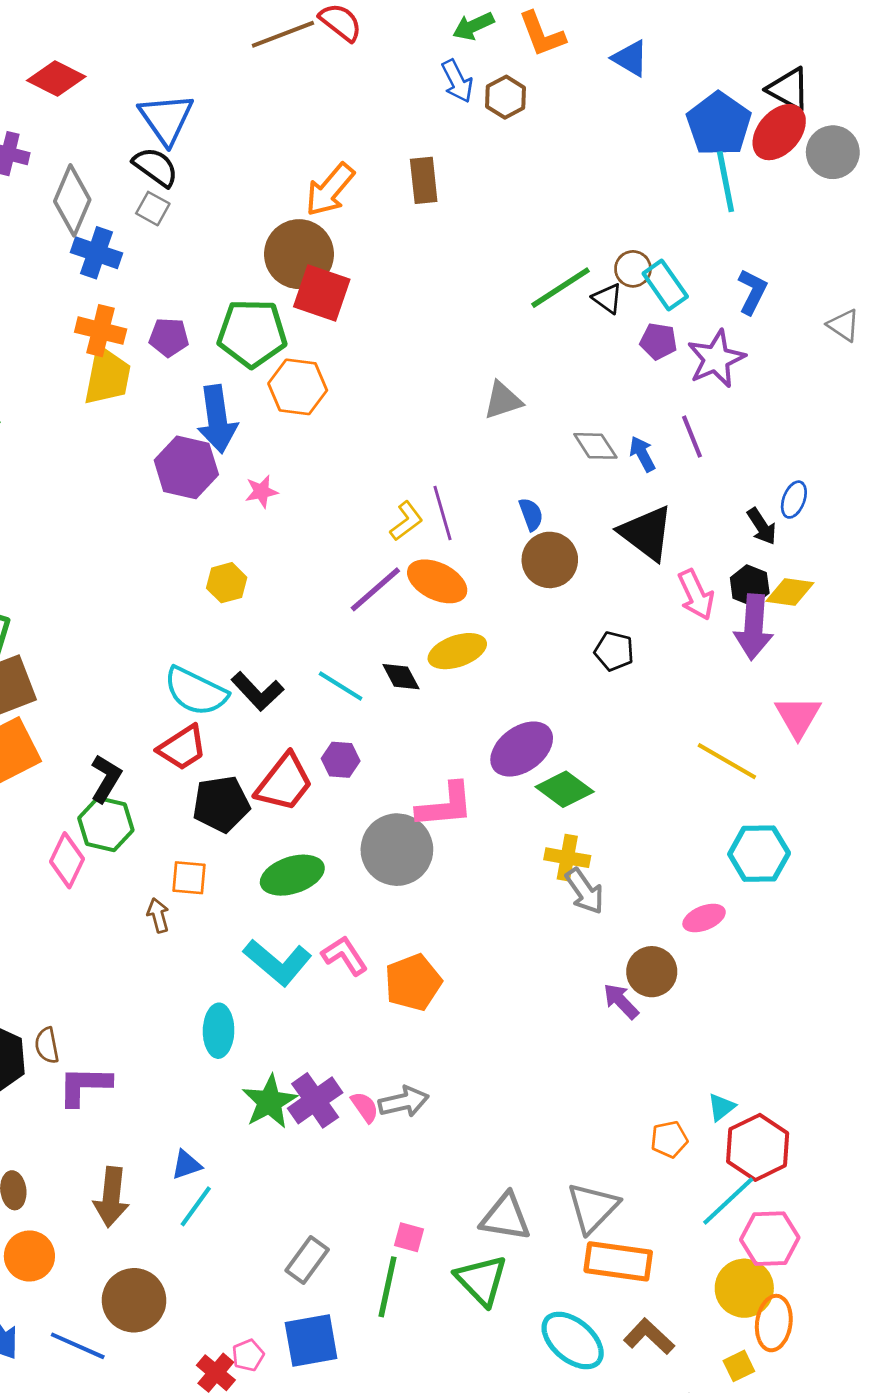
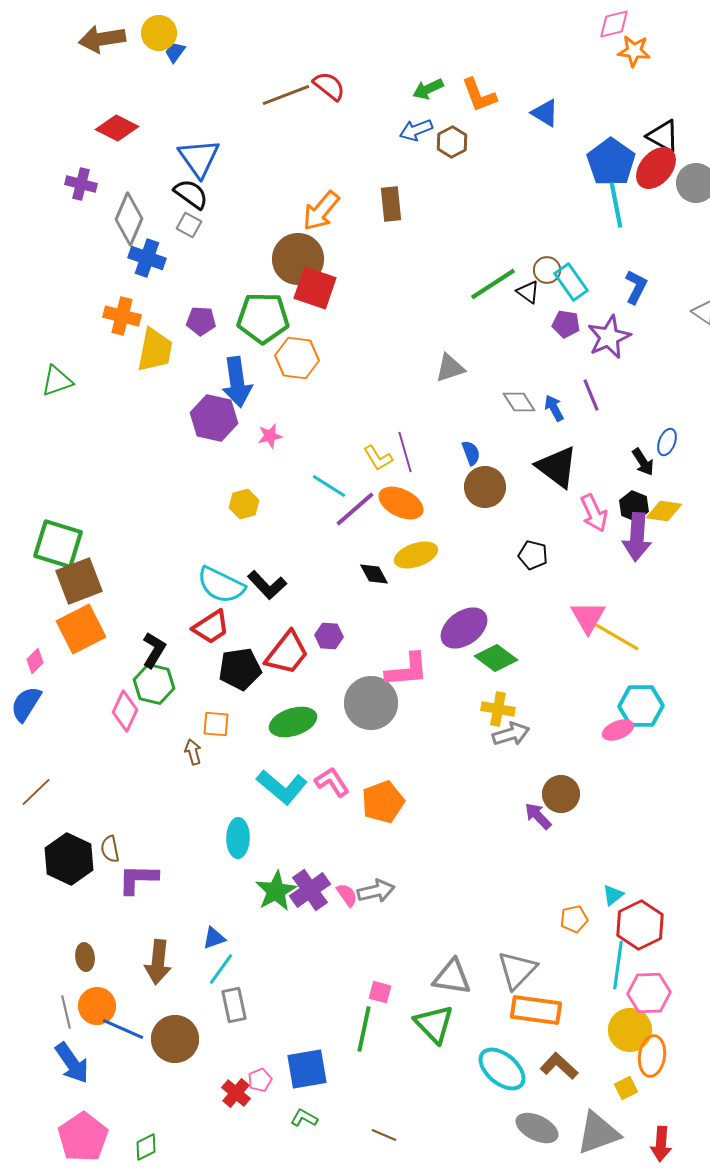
blue arrow: (457, 81) -> (416, 130), turned 96
orange cross: (101, 331) -> (122, 316), moved
yellow L-shape: (406, 521) -> (378, 458), turned 96
cyan line: (341, 686) -> (329, 486), moved
pink triangle: (798, 717) -> (588, 617), moved
gray arrow: (585, 891) -> (511, 734), turned -72
pink ellipse: (704, 918) -> (618, 730), moved
cyan line: (728, 1201) -> (618, 965), turned -39
gray rectangle: (307, 1260) -> (234, 1005), moved, turned -48
blue line: (78, 1346) -> (123, 1029), moved

